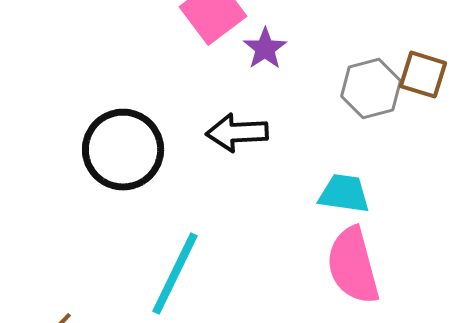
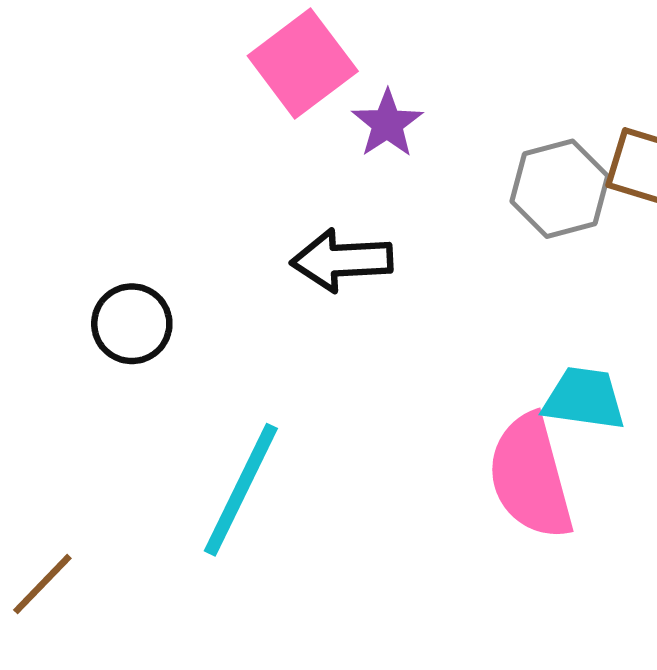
black circle: (123, 150) -> (132, 324), moved, size x0.6
cyan trapezoid: (344, 194) -> (584, 399), moved

